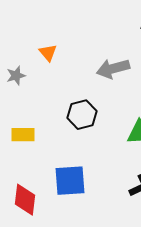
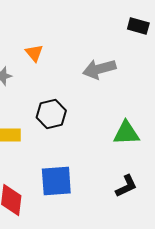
black hexagon: (82, 115) -> (51, 114), moved

